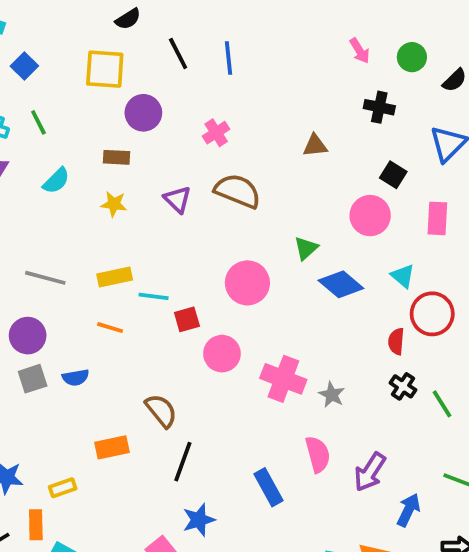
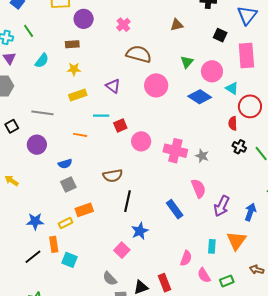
purple triangle: (178, 199) -> (113, 86), moved
pink circle: (370, 216) -> (212, 71), moved
pink rectangle: (437, 218) -> (246, 55), size x1.4
green triangle: (306, 248) -> (187, 62), moved
yellow rectangle: (115, 277) -> (78, 95), moved
pink circle: (247, 283) -> (156, 85), moved
gray square: (33, 379) -> (68, 184), moved
brown semicircle: (161, 411) -> (113, 176), turned 126
orange rectangle: (112, 447) -> (84, 210), moved
purple arrow: (370, 472) -> (222, 206), moved

